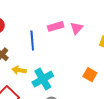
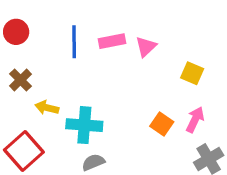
blue line: (32, 41) -> (74, 42), moved
cyan cross: (43, 79) -> (84, 125), turned 30

